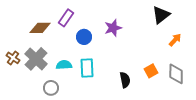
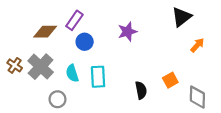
blue circle: (84, 37) -> (85, 42), moved
cyan semicircle: (64, 65) -> (72, 73), turned -105
gray diamond: (176, 74) -> (197, 97), moved

